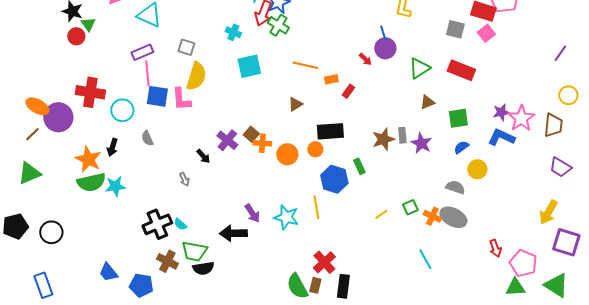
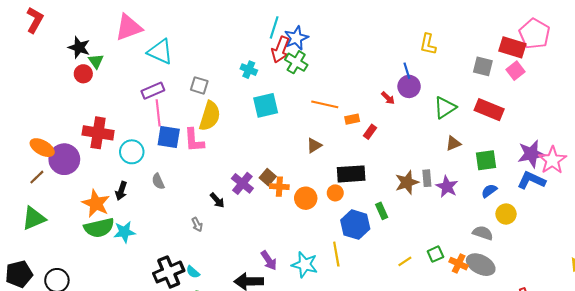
purple star: (501, 112) -> (531, 154), size x1.5

